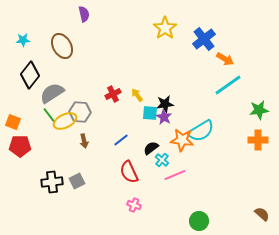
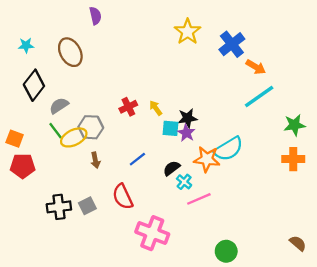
gray semicircle: (52, 93) -> (59, 106), size x0.7
red semicircle: (129, 172) -> (123, 197), moved
pink cross: (134, 205) -> (152, 233), size x2.0

